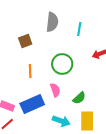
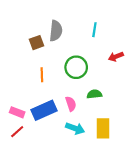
gray semicircle: (52, 22) -> (56, 31), moved
pink semicircle: (55, 90) -> (71, 104), moved
green semicircle: (79, 98) -> (94, 94), moved, turned -144

